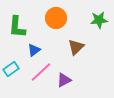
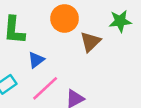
brown triangle: (76, 47) -> (90, 42), moved

